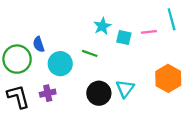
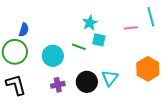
cyan square: (124, 37) -> (99, 40), moved
blue semicircle: (39, 44) -> (24, 30), moved, turned -144
purple cross: (48, 93) -> (58, 85), moved

